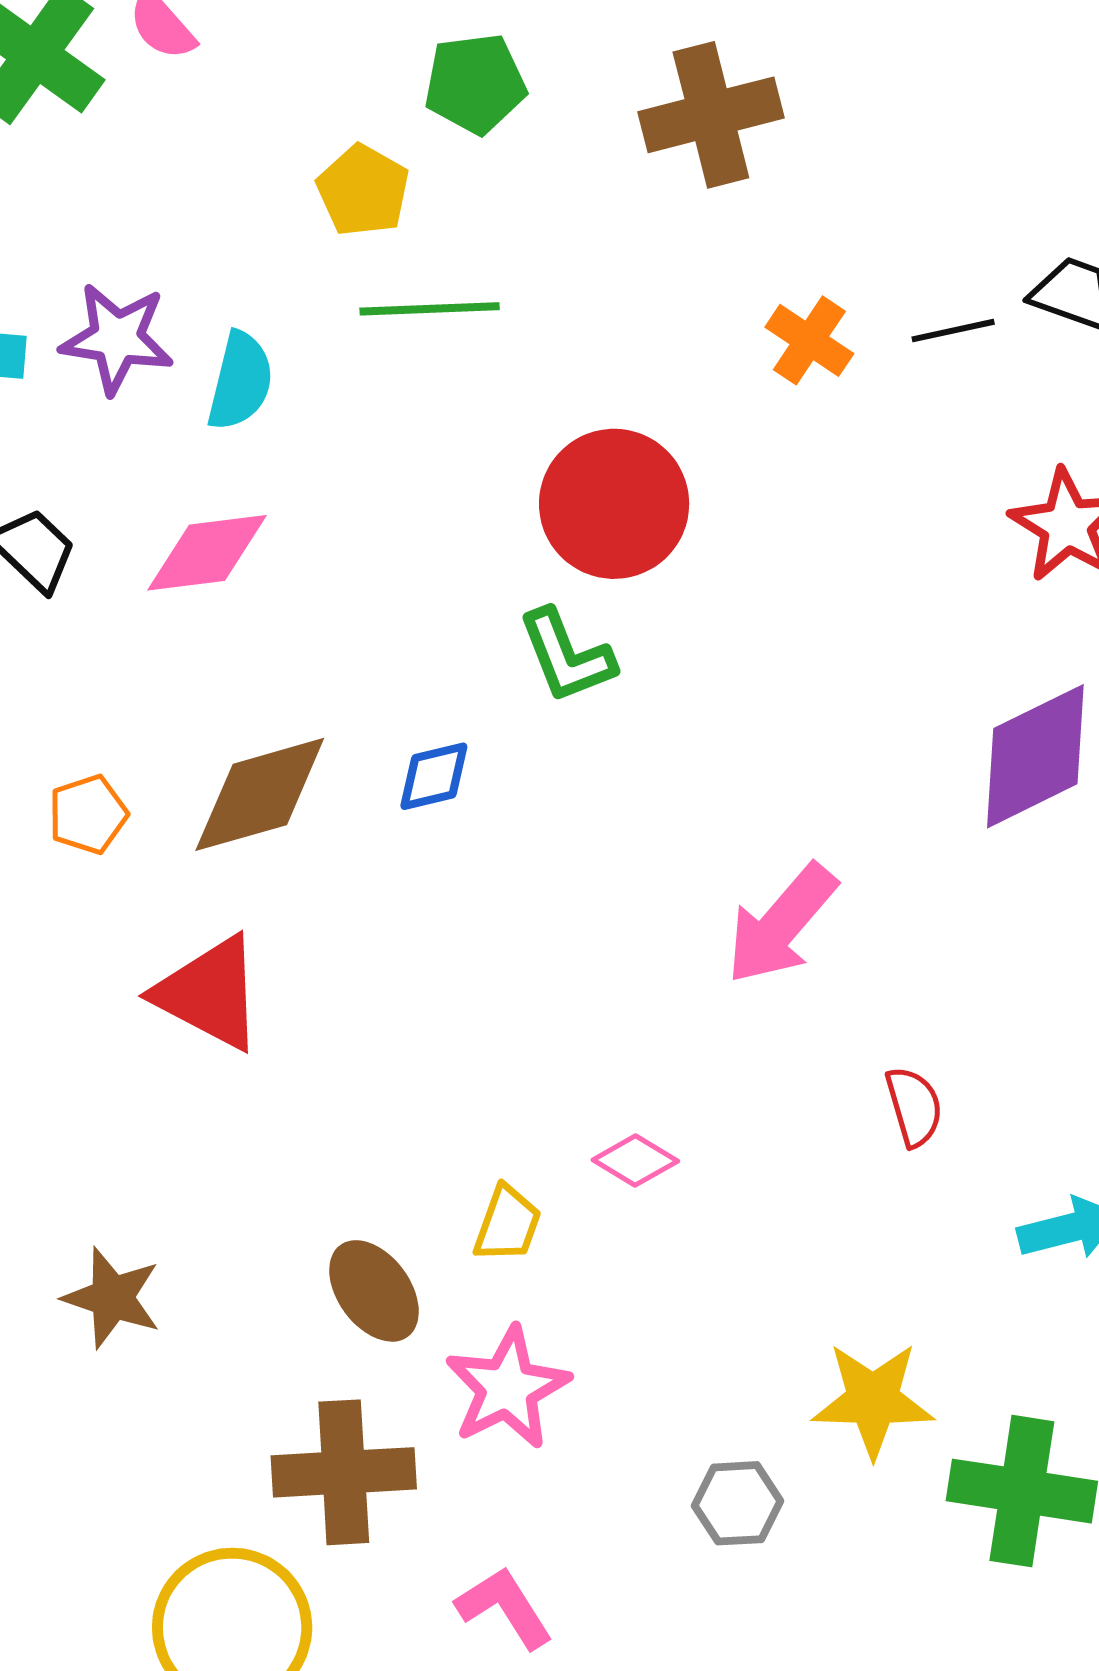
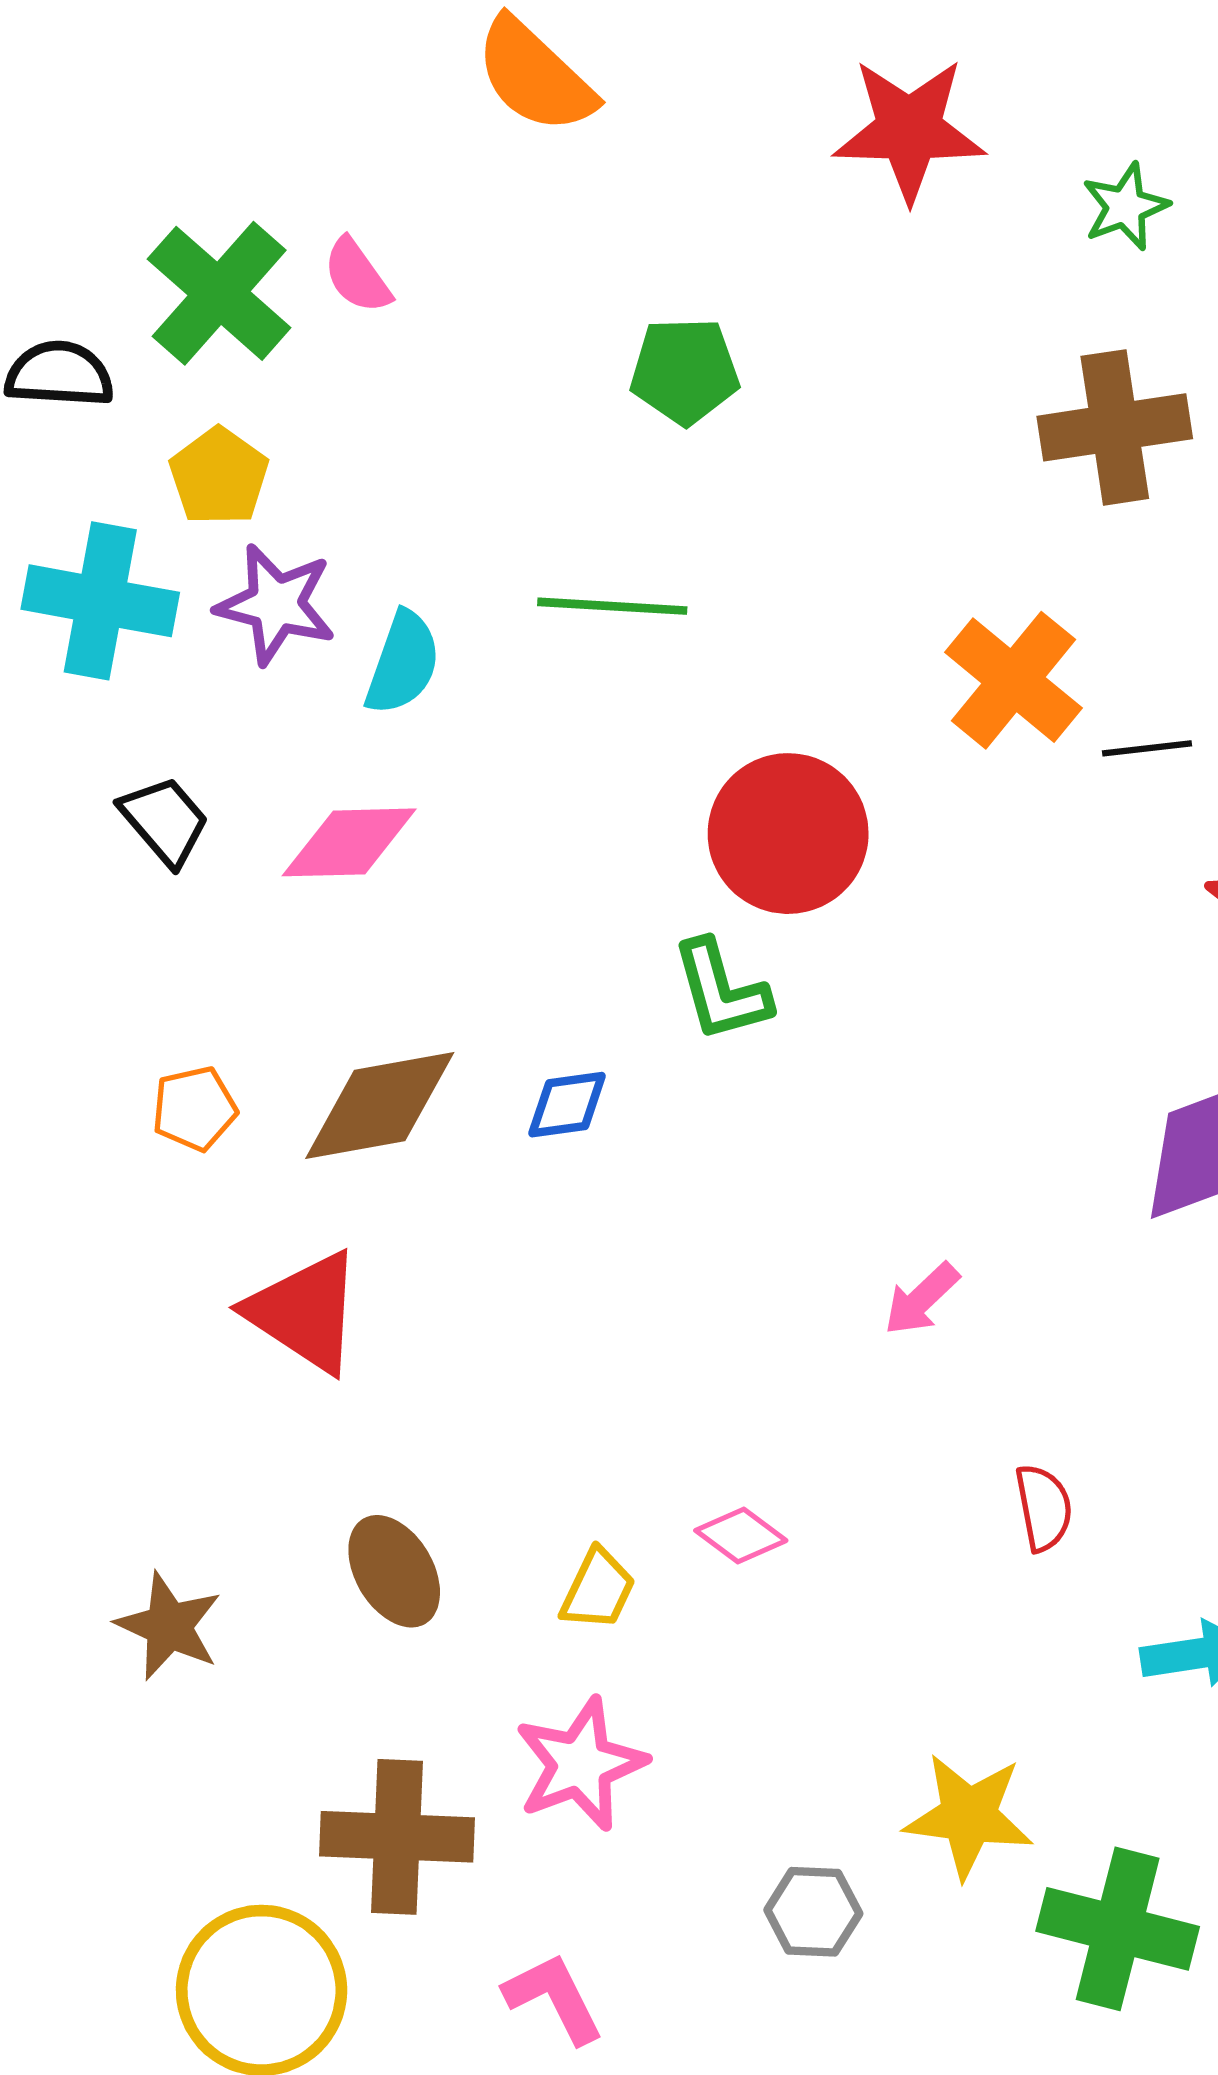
brown cross: (711, 115) -> (1115, 427), moved
yellow pentagon: (363, 190) -> (219, 476), moved
black line: (953, 331) -> (1147, 748), moved
orange cross: (809, 340) -> (1014, 680), size x1.5
pink arrow: (781, 924) -> (921, 1299), size x0.6
brown ellipse: (374, 1291) -> (394, 1571), moved

